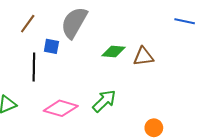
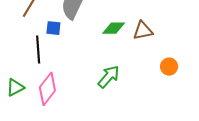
pink diamond: (61, 108) -> (47, 89), moved, turned -64
orange circle: (154, 128) -> (169, 67), moved

